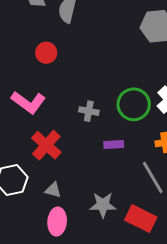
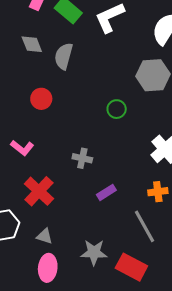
pink L-shape: (28, 102) -> (22, 148), size x0.7
green circle: (134, 104) -> (117, 109), moved, size x0.6
purple rectangle: (114, 145) -> (106, 192), turned -30

